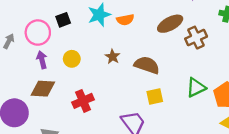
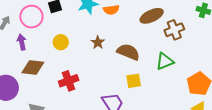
purple arrow: (42, 60) -> (22, 42), moved
green triangle: (196, 88) -> (165, 61), moved

